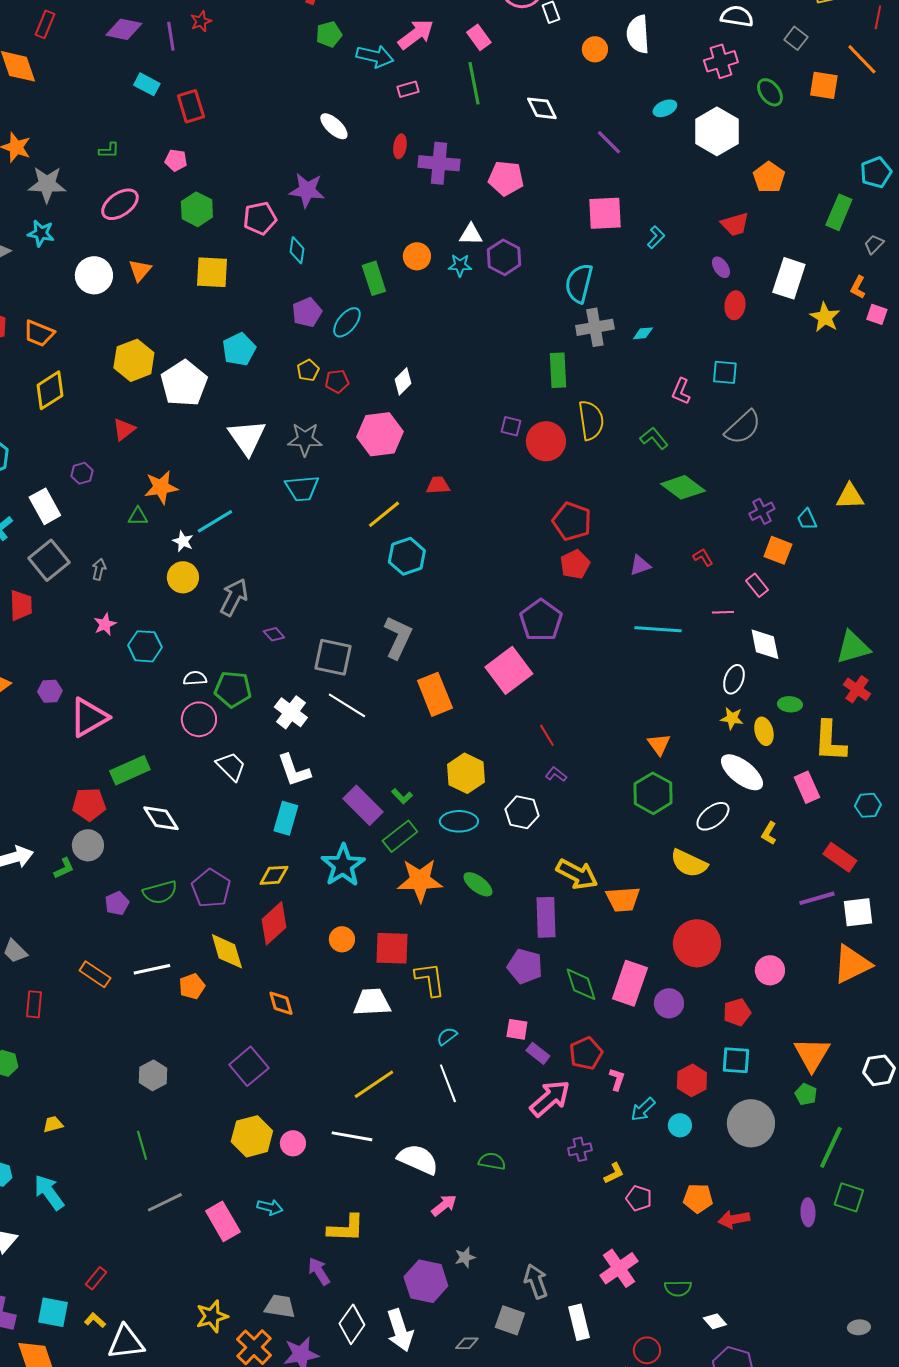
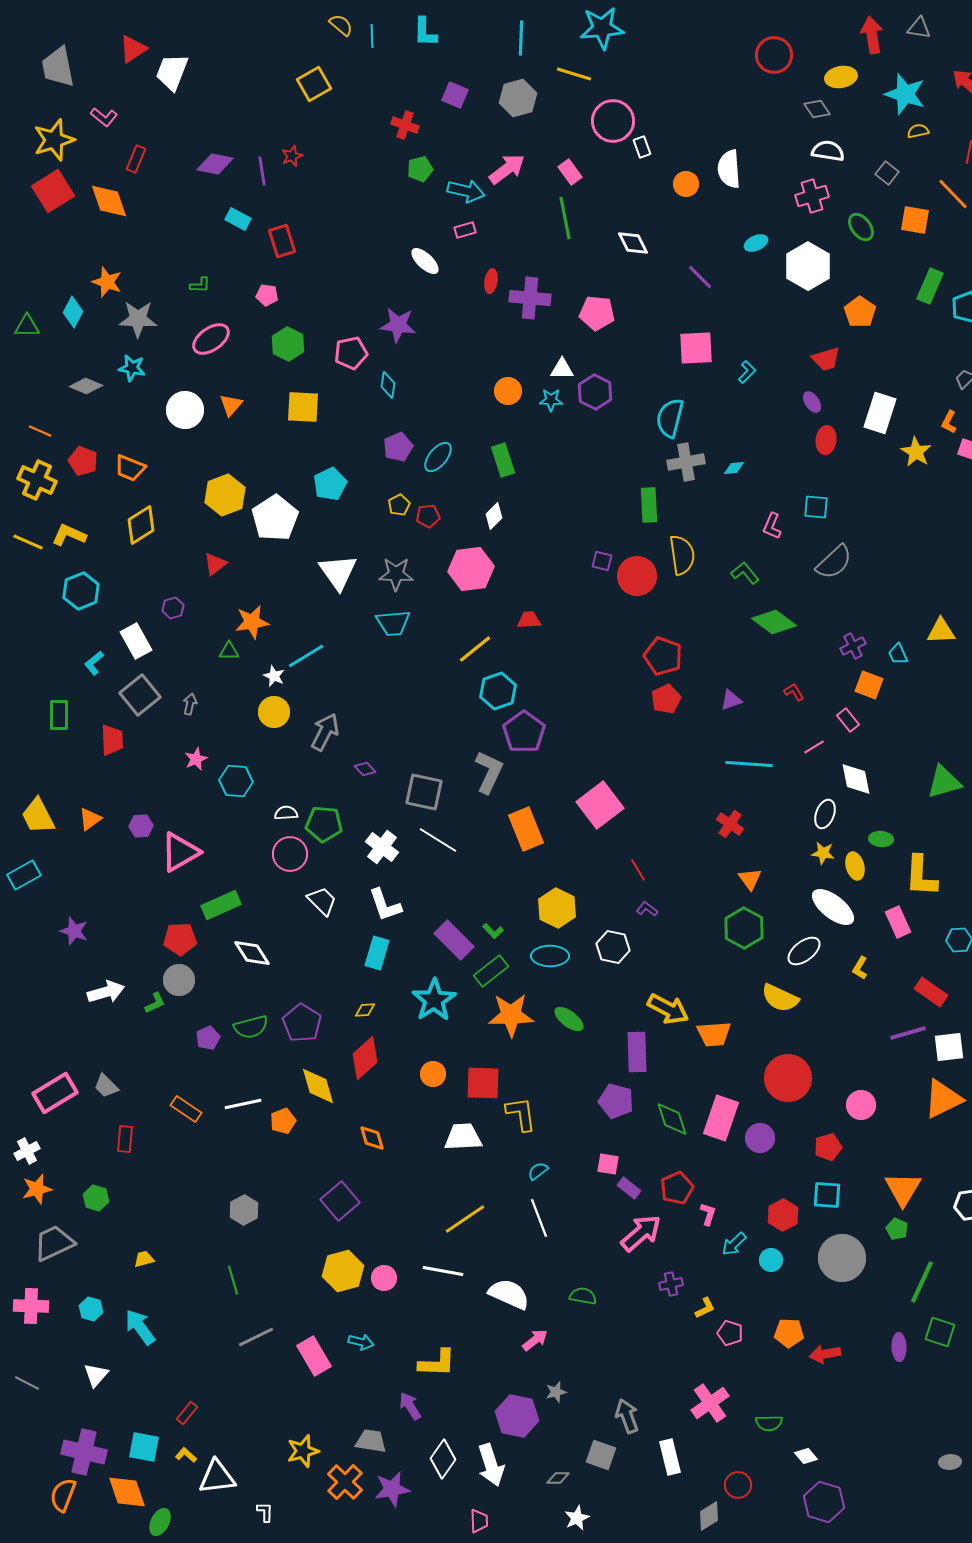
pink rectangle: (408, 89) -> (465, 230), moved
green rectangle: (839, 212) -> (930, 286), moved
green rectangle: (374, 278) -> (503, 460), moved
pink line: (723, 612) -> (814, 747), turned -30
purple pentagon: (541, 620) -> (524, 732), moved
red cross: (857, 689) -> (730, 824), moved
yellow diamond: (274, 875) -> (365, 1010), size x0.7

